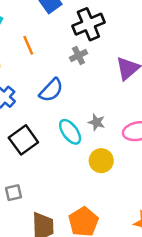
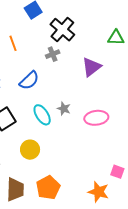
black cross: (88, 24) -> (62, 30), turned -30
yellow circle: (101, 161) -> (30, 150), moved

